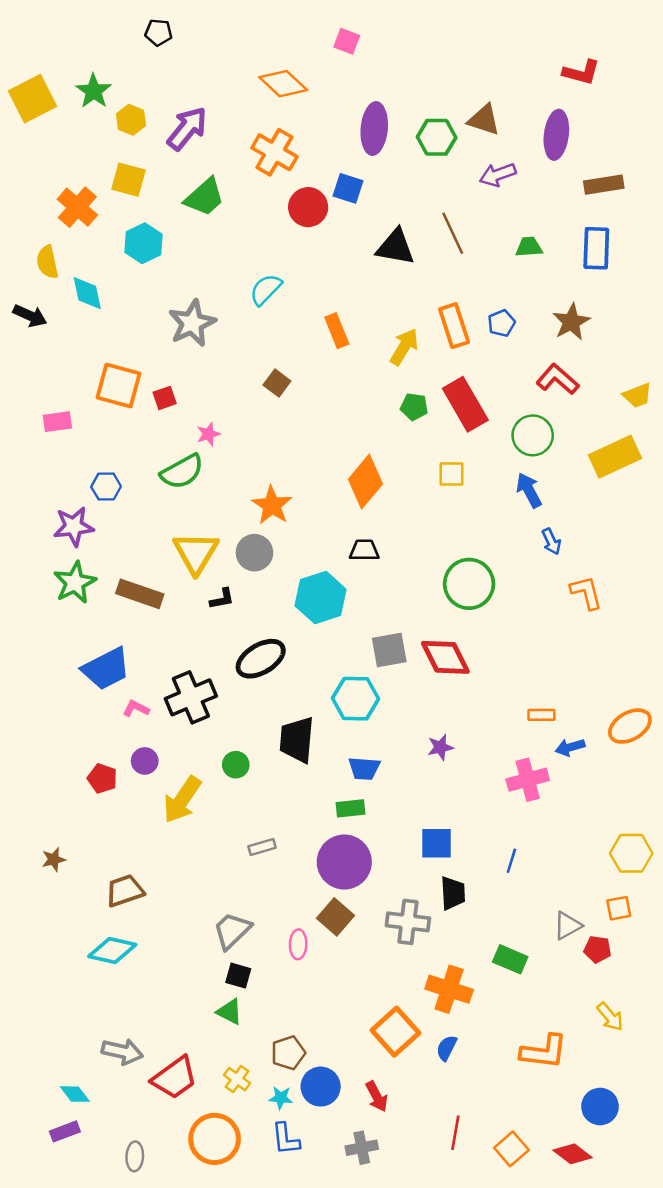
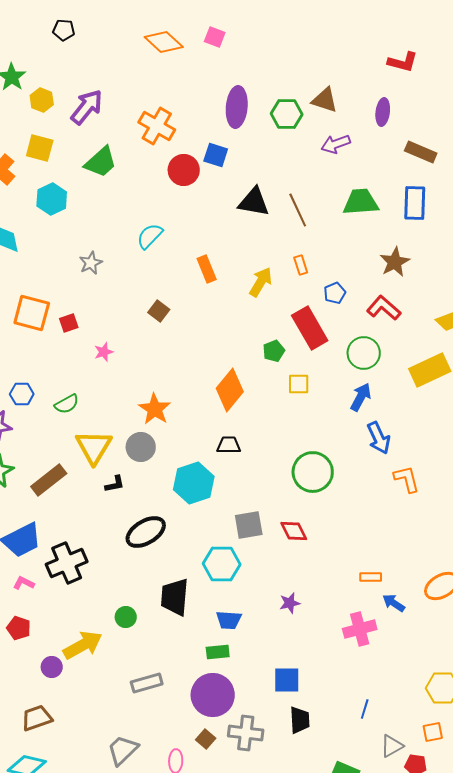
orange diamond: (283, 84) -> (164, 42), moved
purple ellipse: (556, 135) -> (383, 112), size x0.7
brown rectangle: (604, 185) -> (421, 152), turned 32
brown line: (453, 233) -> (298, 210), moved
green trapezoid: (529, 247) -> (361, 202), size x1.6
gray star: (192, 323) -> (91, 263), size x0.6
blue pentagon: (501, 323) -> (335, 293), moved
orange rectangle: (454, 326) -> (301, 265), size x0.6
green pentagon: (414, 407) -> (274, 351), moved, turned -30
green semicircle: (182, 472) -> (67, 404), moved, size x0.7
blue arrow: (529, 490) -> (361, 397), turned 56
blue arrow: (551, 541) -> (379, 438), size x1.5
brown rectangle: (140, 594) -> (49, 480), turned -57
red diamond: (445, 657) -> (294, 531), size x0.7
black cross: (191, 697) -> (67, 563), moved
pink L-shape: (136, 709) -> (24, 583), moved
blue arrow: (570, 747) -> (394, 603), turned 50
purple circle: (145, 761) -> (52, 667), moved
yellow arrow: (182, 800) -> (83, 645), turned -153
gray rectangle: (262, 847) -> (147, 683), size x1.4
blue line: (511, 861) -> (365, 709), moved
brown square: (336, 917) -> (206, 739), size x0.7
gray cross: (408, 922) -> (246, 733), moved

